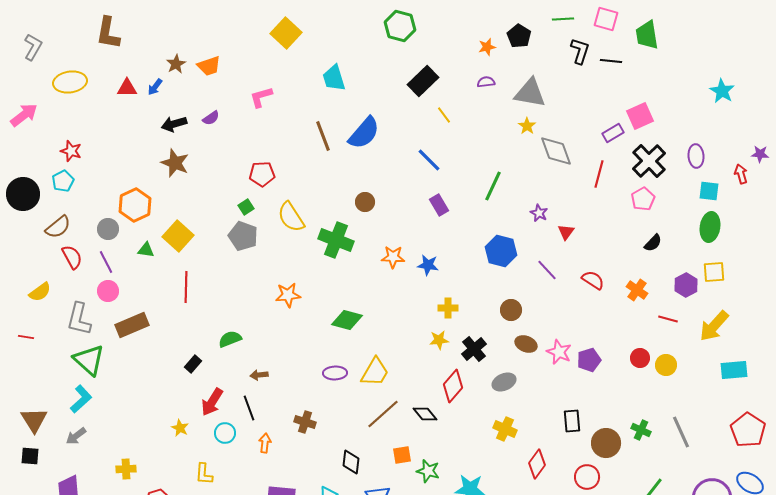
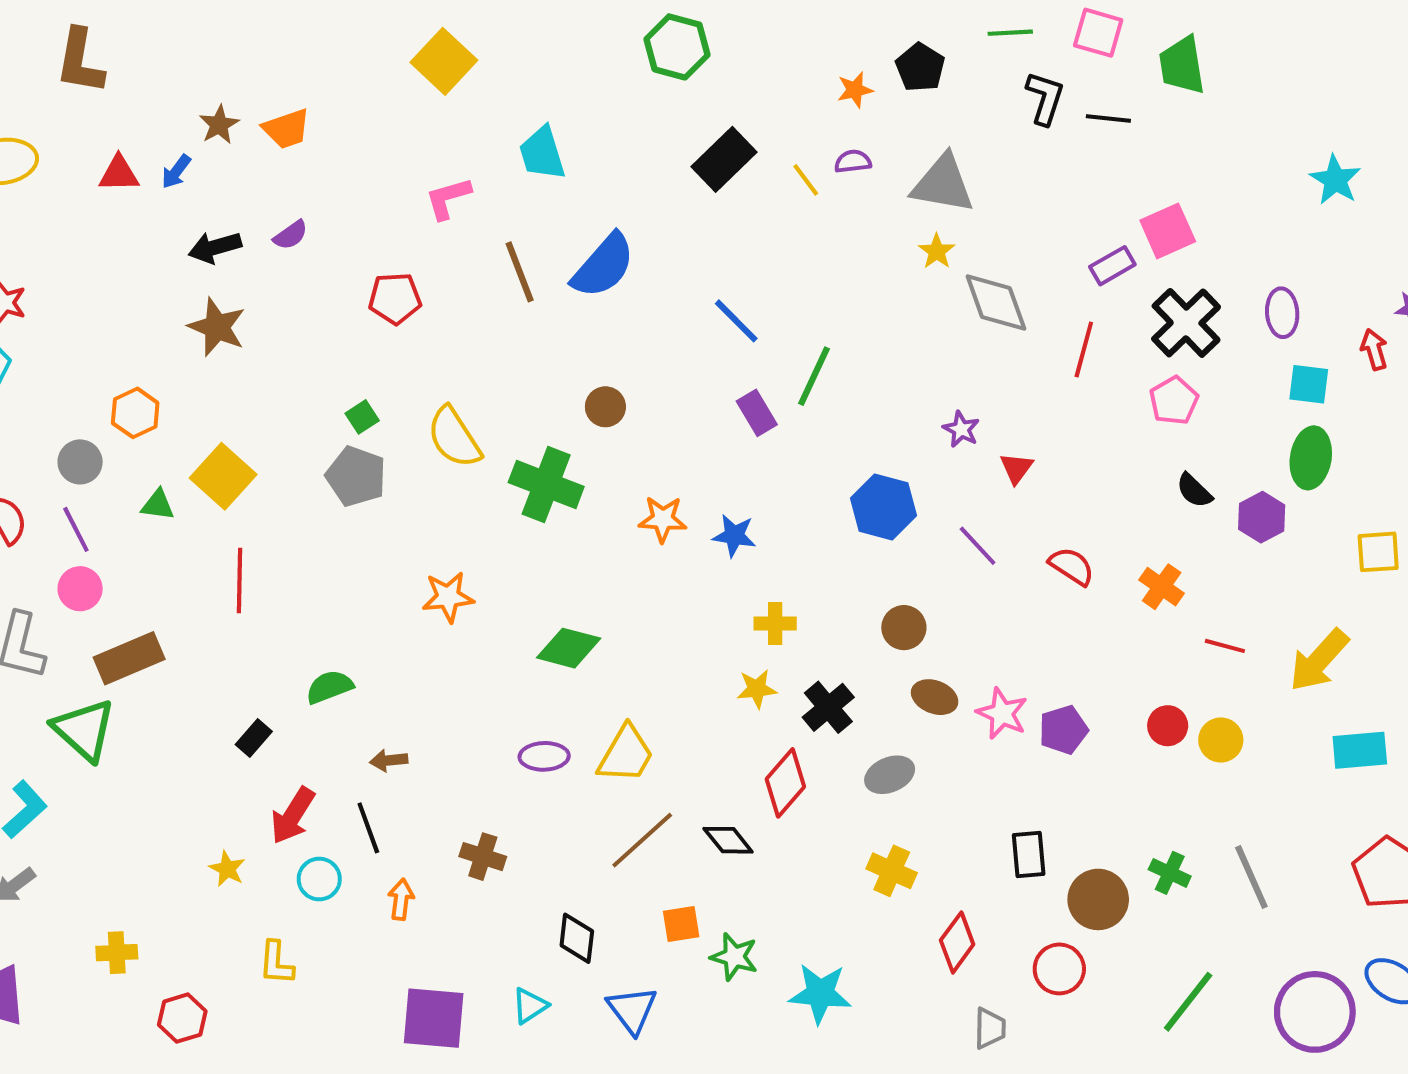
pink L-shape: (261, 97) -> (448, 198), moved
yellow line: (444, 115) -> (806, 180), moved
red pentagon: (262, 174) -> (395, 298), moved
green line: (493, 186) -> (814, 376), moved
orange hexagon: (135, 205) -> (135, 413), size x0.7
black semicircle: (653, 243) -> (1194, 491), turned 90
yellow square: (714, 272) -> (1378, 552), moved
purple hexagon: (686, 285) -> (1262, 517), moved
green triangle: (89, 360) -> (84, 730), moved

